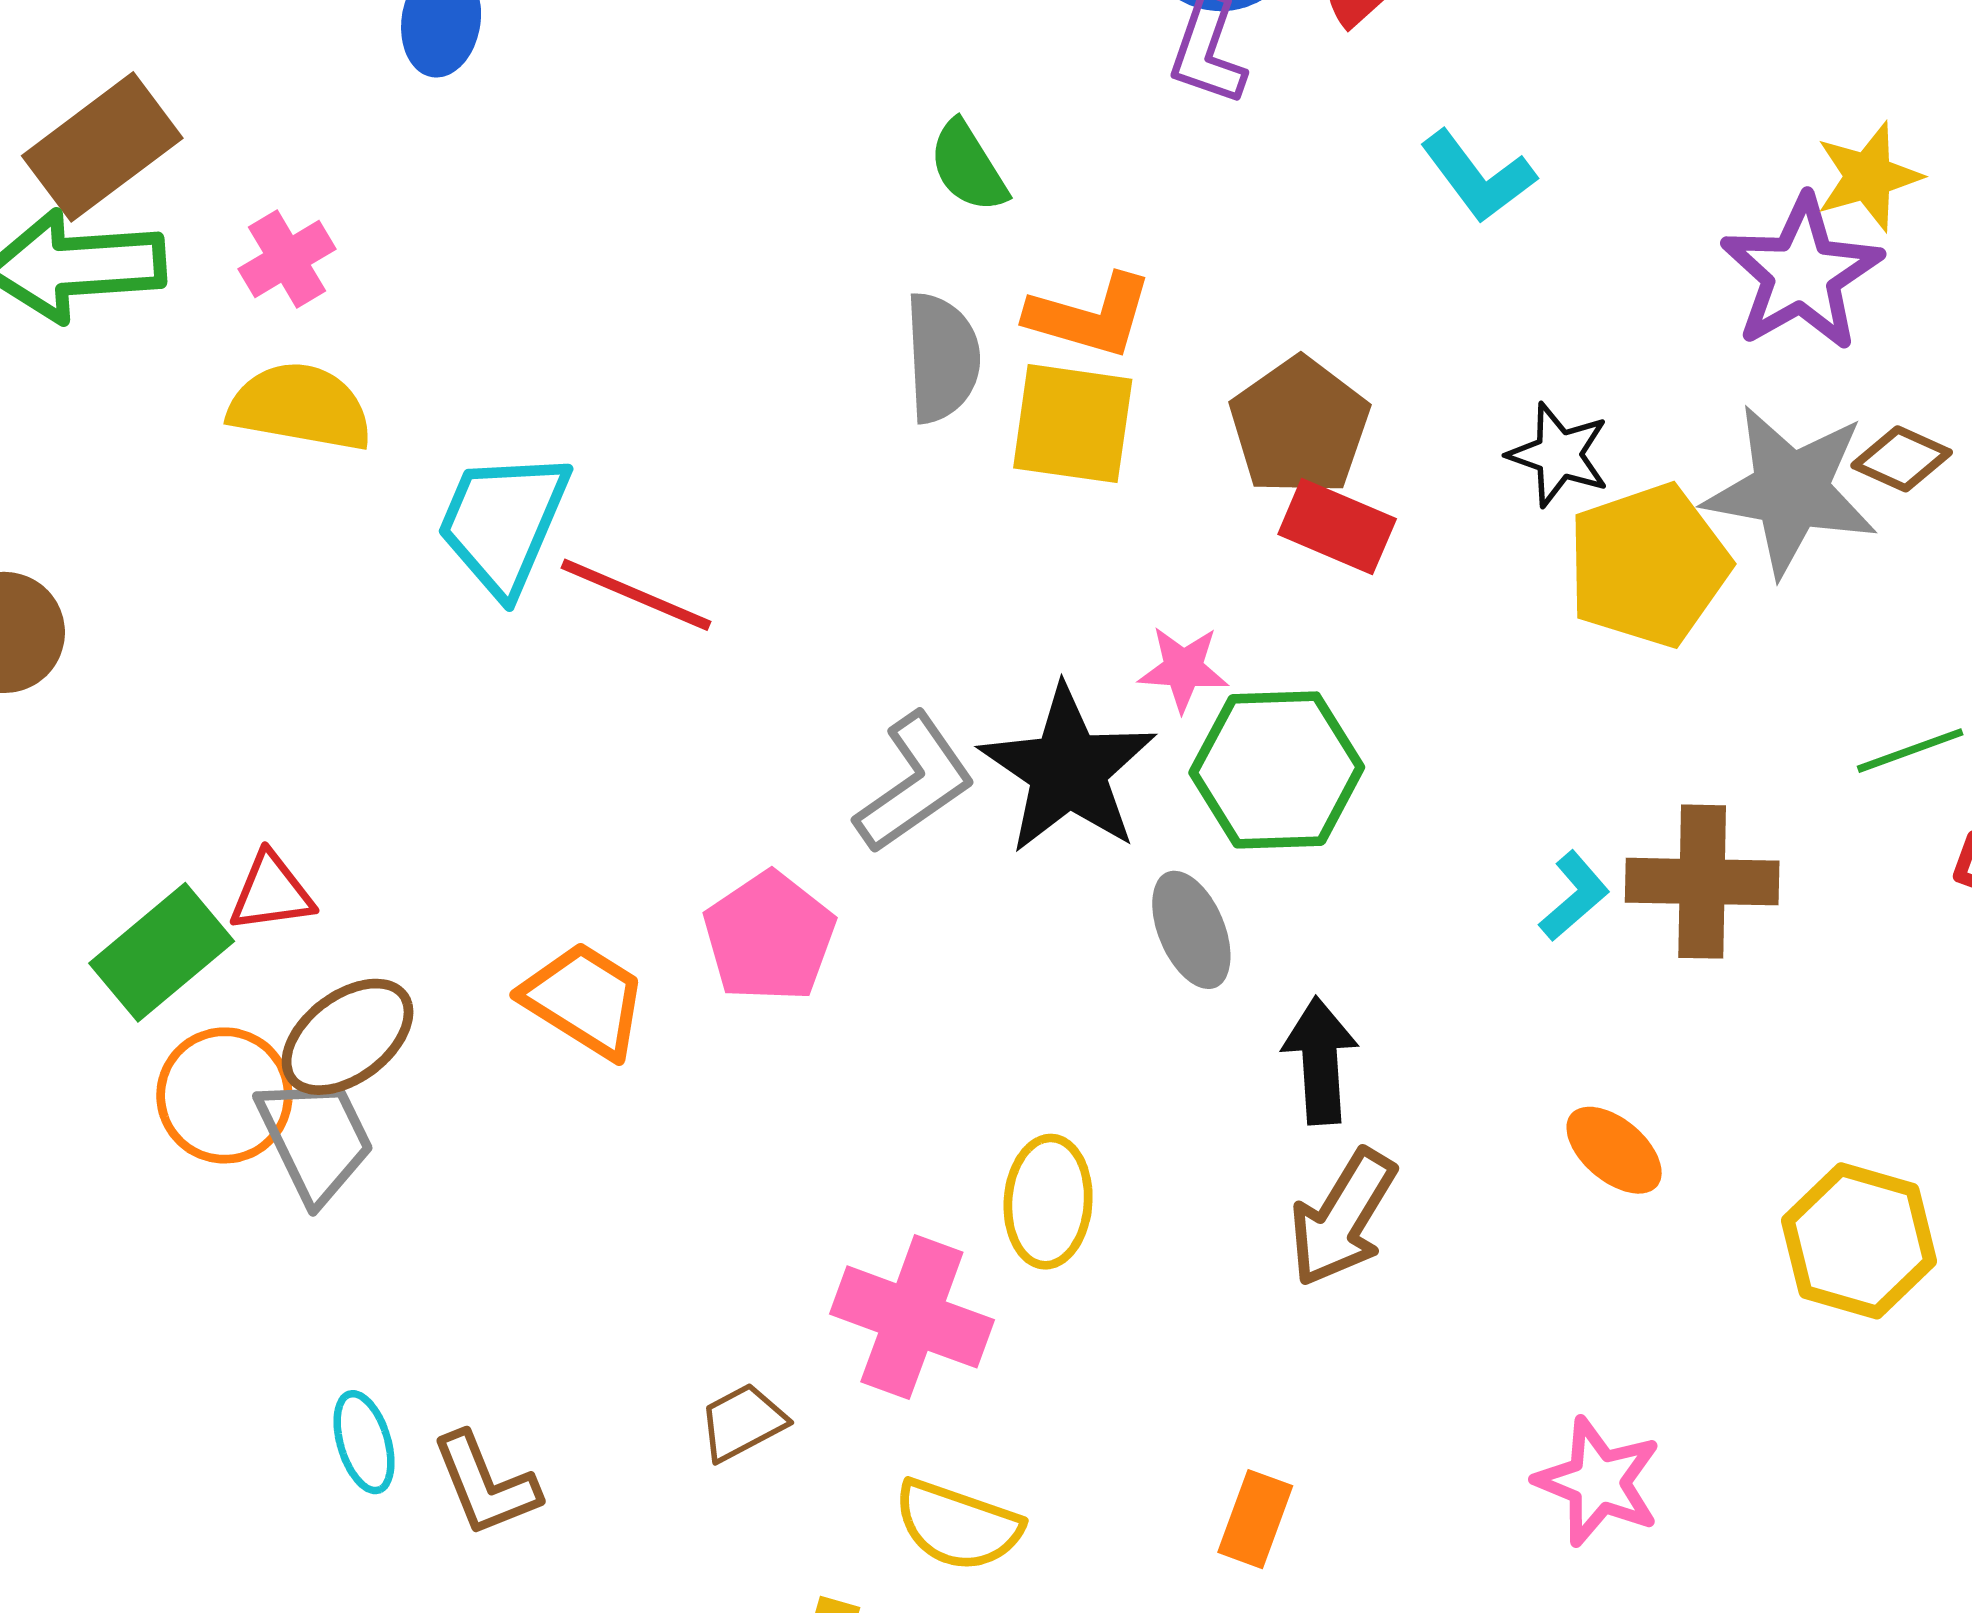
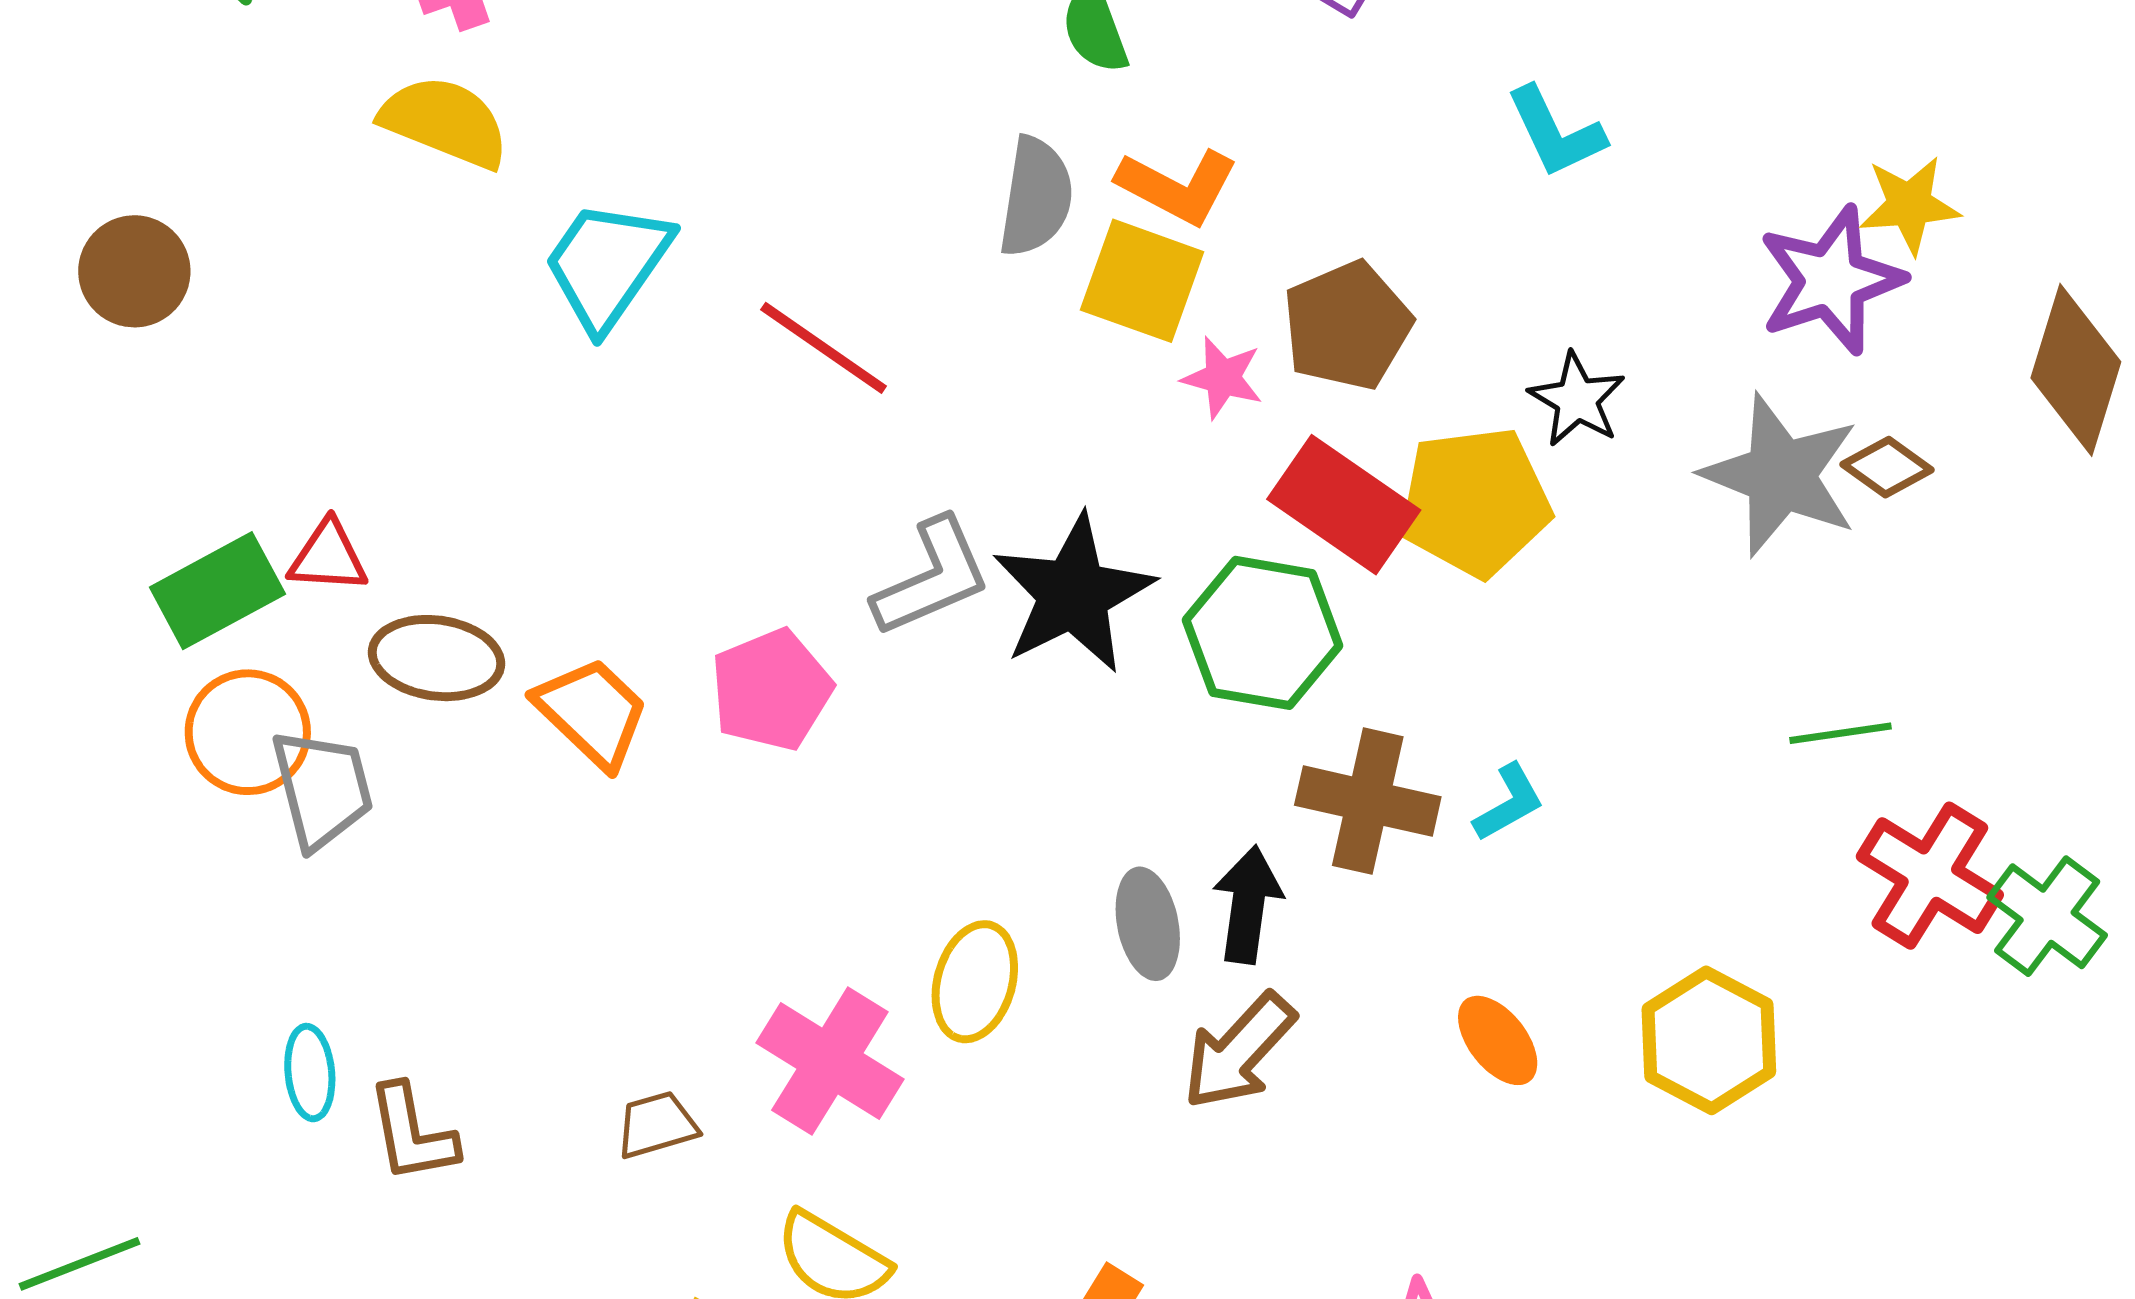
red rectangle: (1337, 527) -> (1344, 505), moved, size x1.4
yellow pentagon: (1648, 565) -> (1475, 502), moved
red line: (636, 595) -> (824, 348), moved
pink star: (1183, 669) -> (1223, 378), moved
brown cross: (1702, 882) -> (1368, 801), moved
gray ellipse: (1191, 930) -> (1148, 924), moved
brown ellipse: (348, 1037) -> (436, 658), moved, turned 33
yellow hexagon: (1859, 1241) -> (1709, 1040), moved

